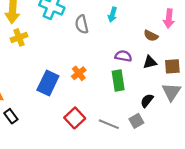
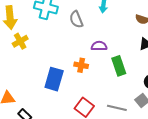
purple semicircle: (123, 56) -> (99, 46), moved
orange cross: (79, 73) -> (81, 65), turned -32

